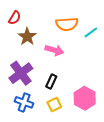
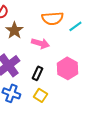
pink hexagon: (85, 98) -> (67, 68), moved
yellow square: (54, 105) -> (40, 95), turned -32

